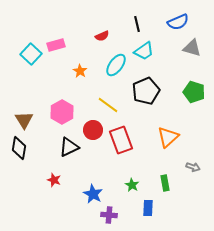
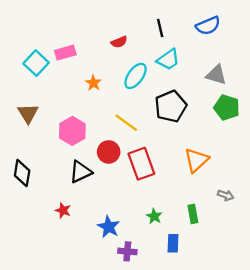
gray triangle: (192, 48) -> (216, 75), moved
brown triangle: (24, 120) -> (28, 113), moved

